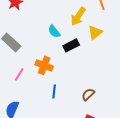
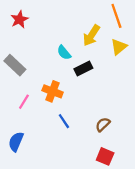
yellow triangle: (95, 32) -> (119, 47), moved
blue line: (54, 91) -> (64, 121), turned -40

